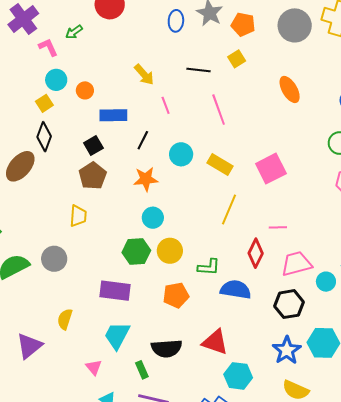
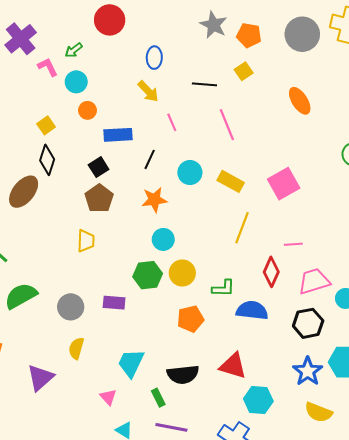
blue ellipse: (176, 21) -> (154, 58), moved
cyan circle: (56, 80) -> (76, 82), moved
gray circle: (54, 259) -> (71, 307), moved
purple rectangle: (115, 291) -> (114, 303), moved, size x0.7

